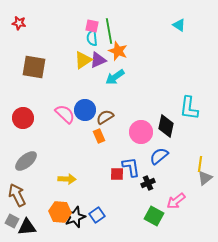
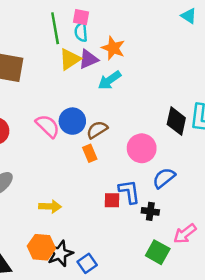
green line: (109, 31) -> (55, 28), moved
black diamond: (166, 126) -> (176, 121), moved
black cross: (148, 183) -> (150, 211), turned 32
blue square: (97, 215) -> (87, 263), moved

